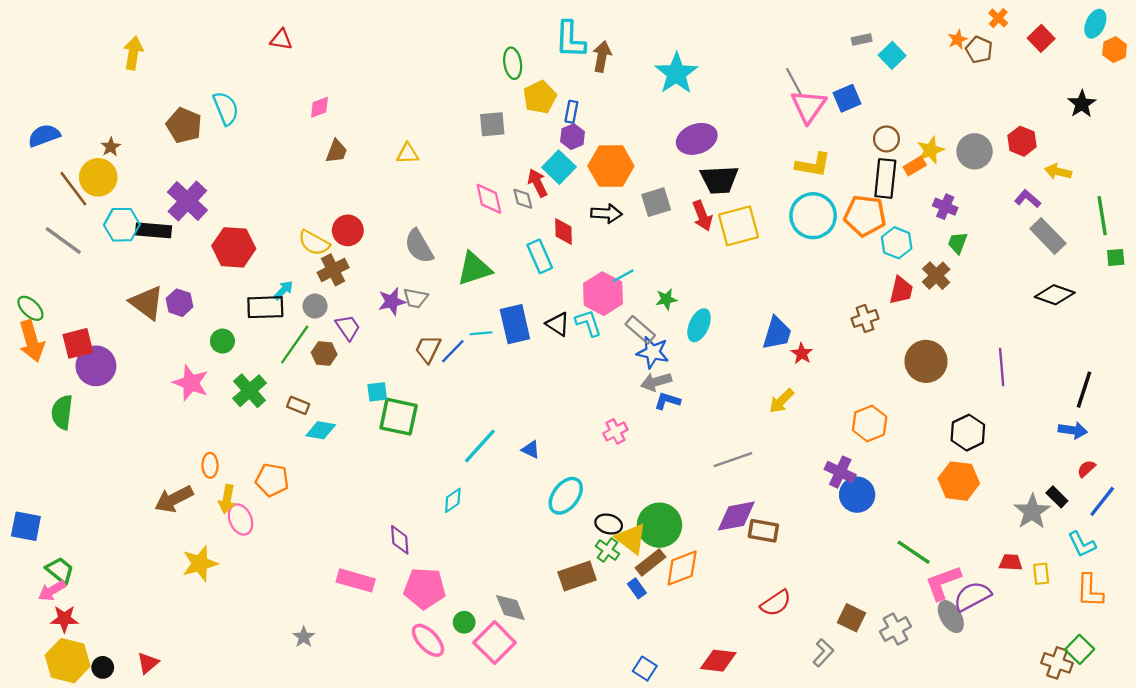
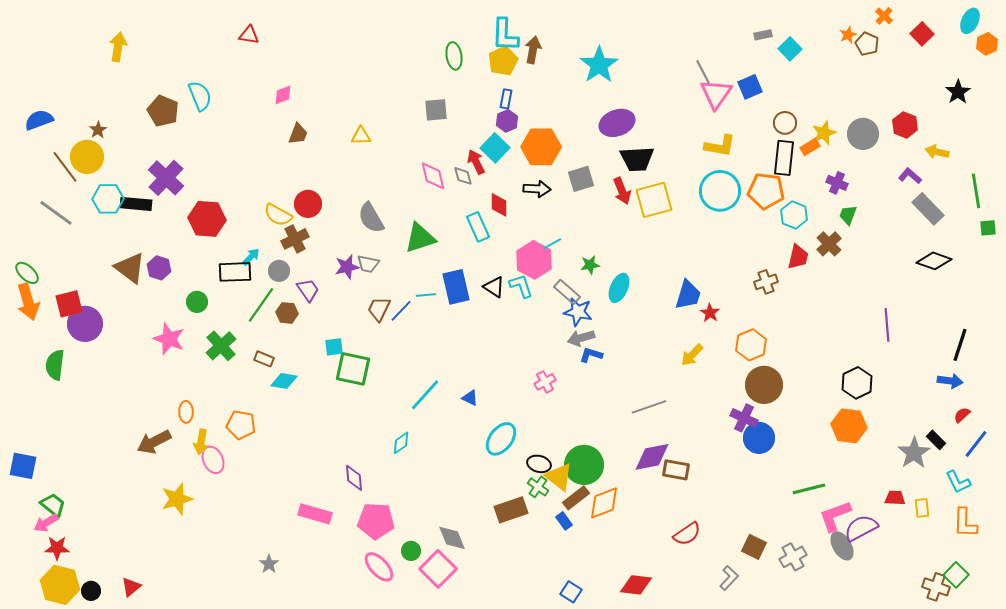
yellow pentagon: (540, 97) -> (503, 61), moved
brown circle: (926, 361) -> (764, 385), moved
orange hexagon: (870, 423) -> (751, 345), moved
green line: (914, 552) -> (809, 489), turned -48

